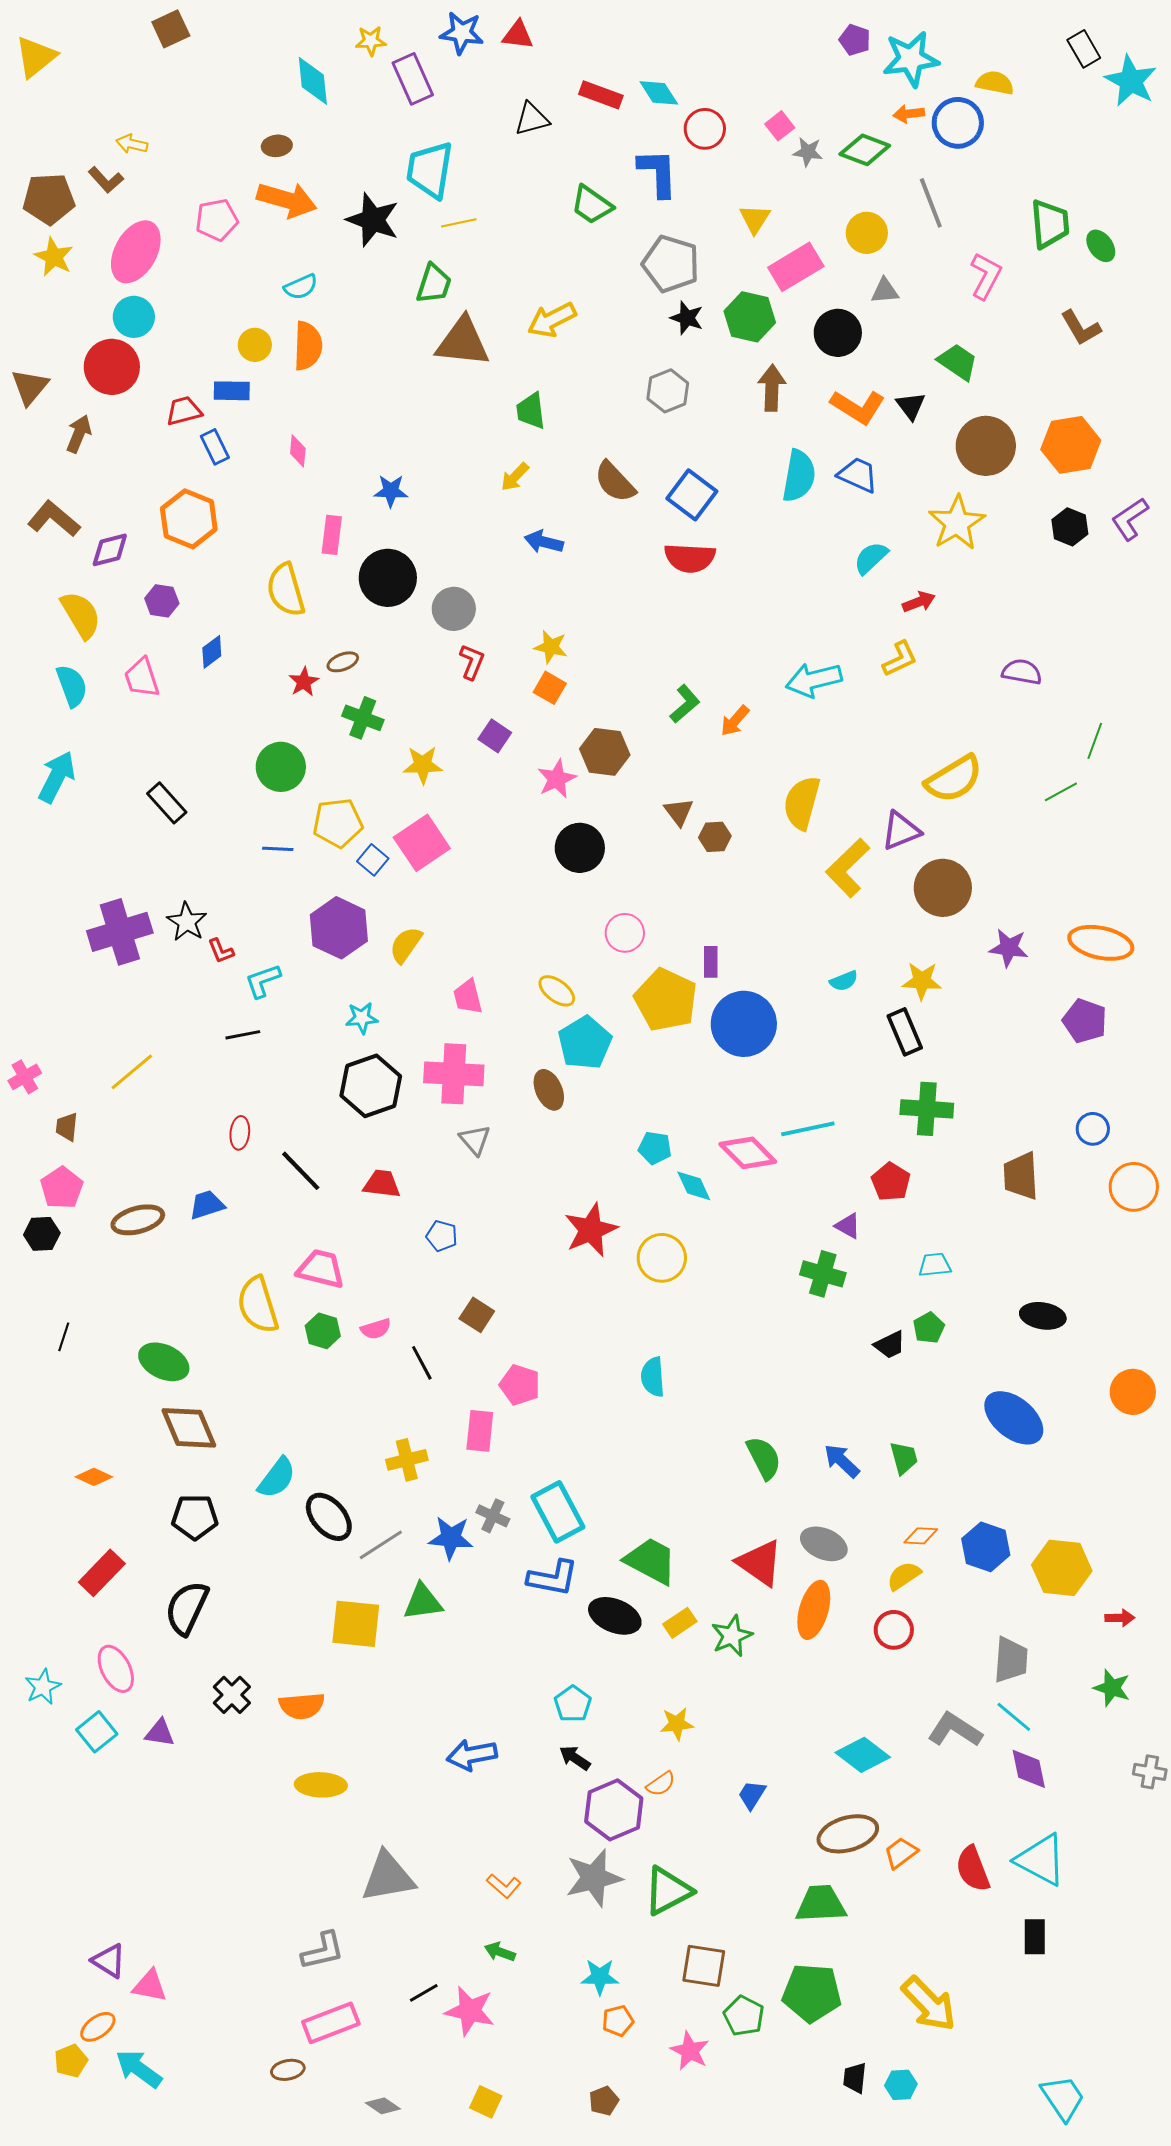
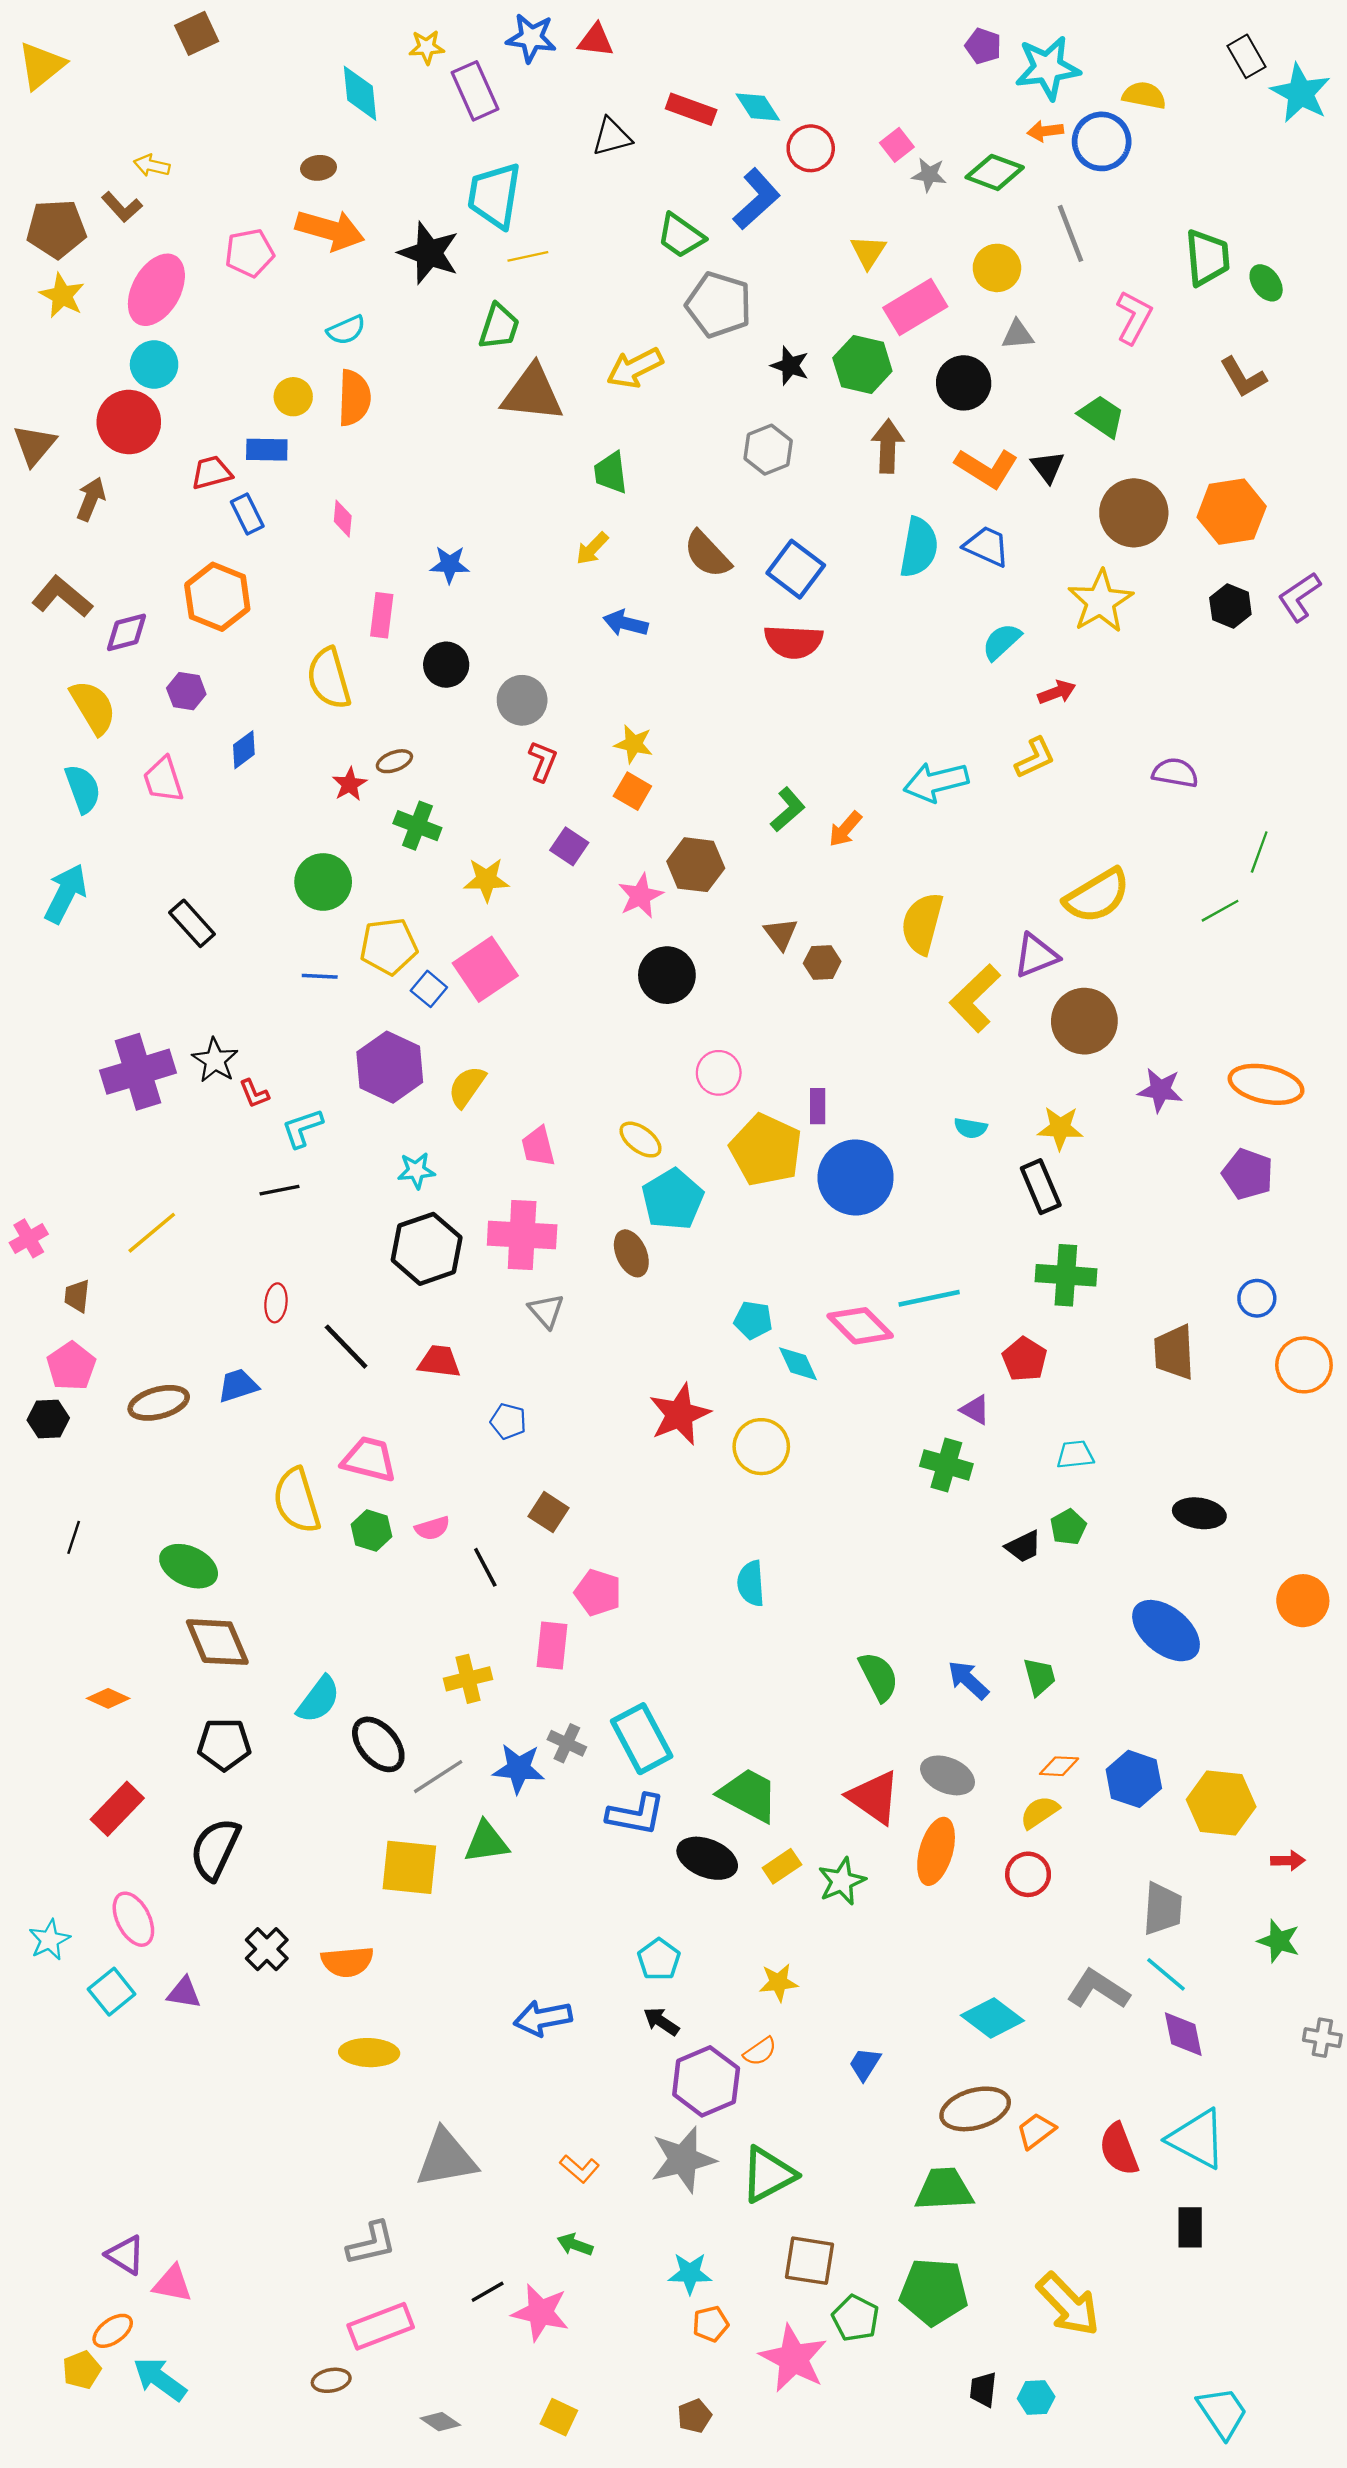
blue L-shape: (658, 173) -> (757, 199), turned 50
gray pentagon: (671, 264) -> (719, 305), moved
black circle: (388, 578) -> (446, 665), size x0.7
cyan semicircle: (844, 981) -> (971, 1128), turned 32
pink star: (690, 2051) -> (793, 2358), size x1.5

